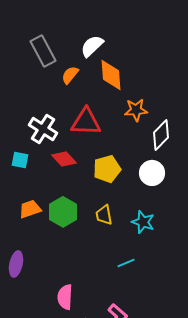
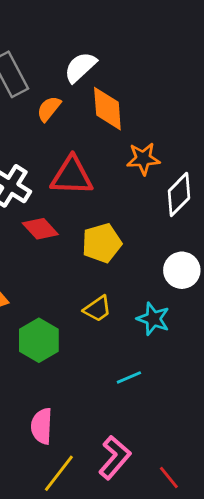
white circle: (152, 173) -> (182, 270), moved
green hexagon: (63, 212) -> (39, 340), moved
yellow trapezoid: (104, 215) -> (97, 309), turned -115

